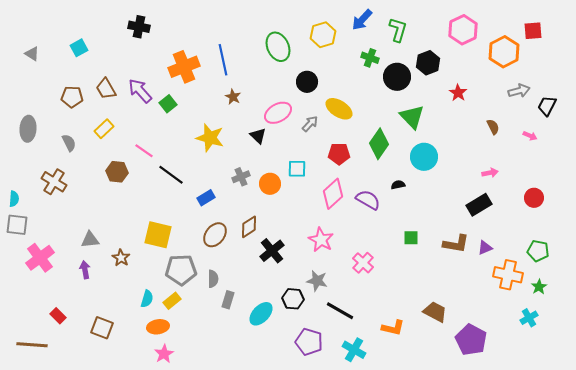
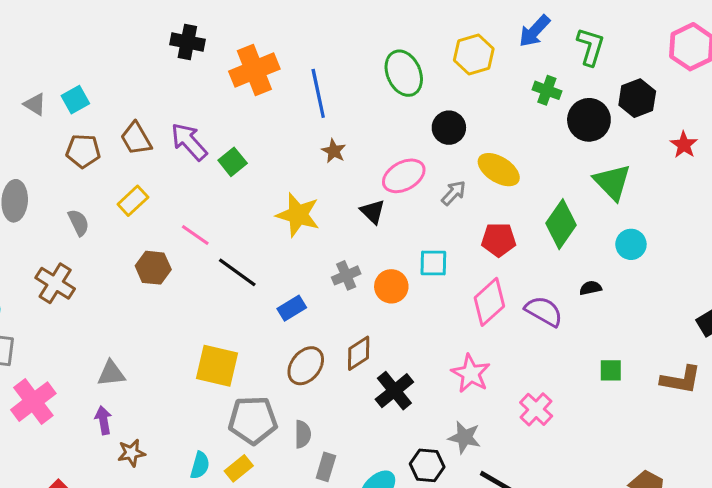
cyan square: (79, 48) -> (75, 100), moved
gray triangle: (32, 54) -> (35, 104), moved
orange cross: (184, 67) -> (254, 70), moved
cyan circle: (424, 157) -> (631, 244), size x0.7
brown star: (121, 258) -> (131, 453), moved, turned 30

